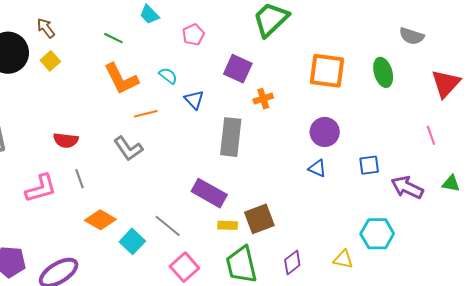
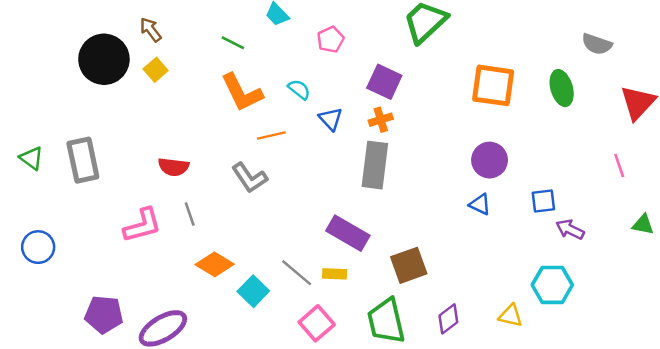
orange cross: (263, 99) -> (381, 120), moved
purple arrow: (407, 187) -> (570, 229), moved, size x0.7
yellow rectangle: (228, 225) -> (335, 274), moved

